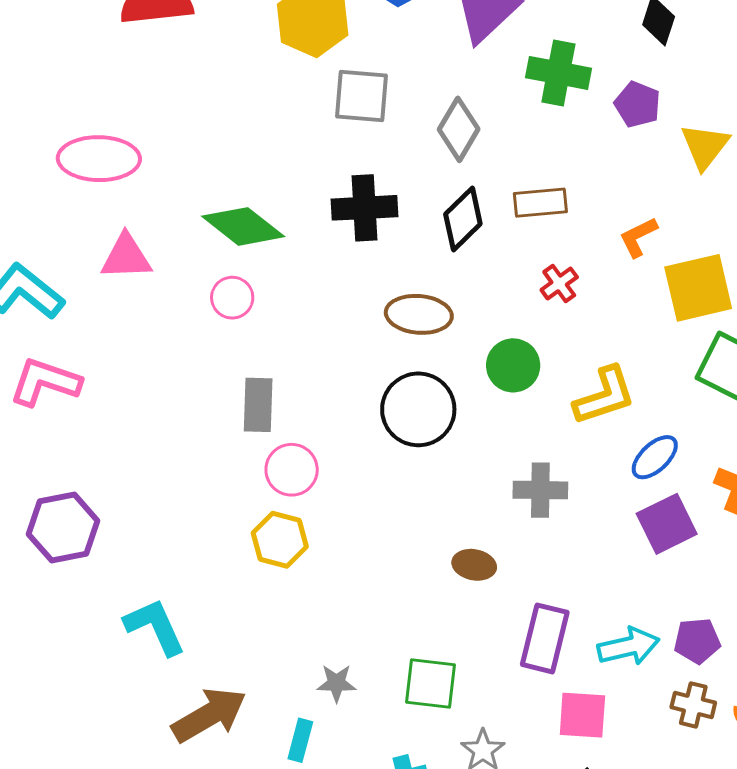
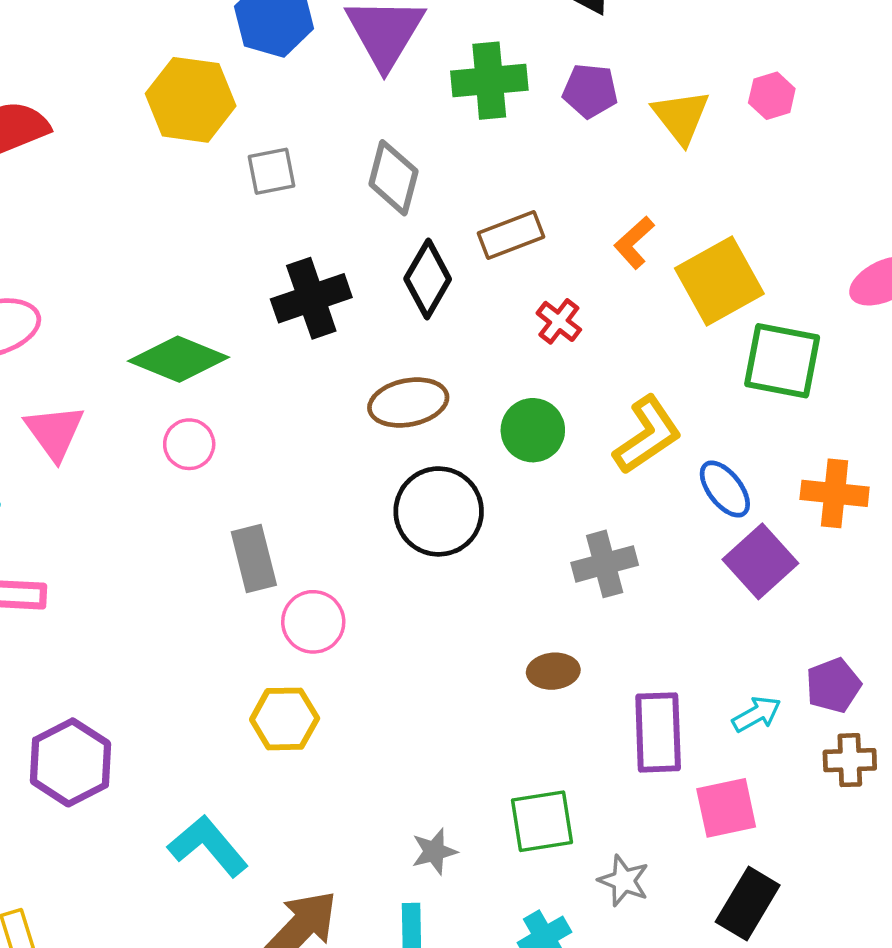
gray square: (362, 96) -> (272, 171), size x0.7
pink triangle: (126, 257) -> (55, 432), turned -48
blue ellipse: (655, 457) -> (725, 489), turned -69
yellow hexagon: (280, 540) -> (285, 719), moved
cyan arrow: (629, 646) -> (757, 714), size x0.7

